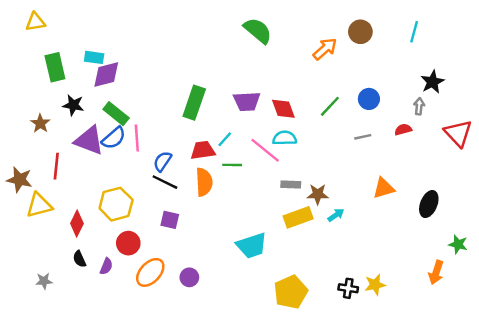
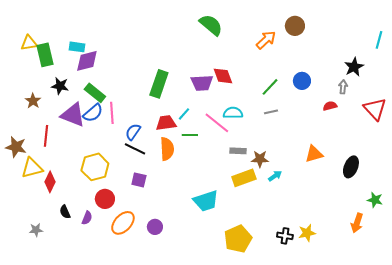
yellow triangle: (35, 22) -> (29, 43), moved
cyan line: (414, 32) -> (379, 40), moved
red diamond: (283, 109) -> (223, 76), moved
gray line: (363, 137) -> (271, 112), moved
red diamond: (77, 224) -> (50, 182), moved

